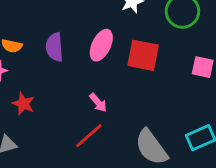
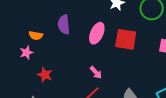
purple semicircle: (54, 47) -> (64, 25), moved

